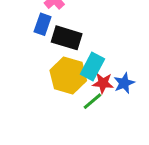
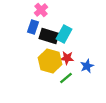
cyan rectangle: (92, 66) -> (64, 34), moved
red star: (103, 83) -> (67, 58), moved

